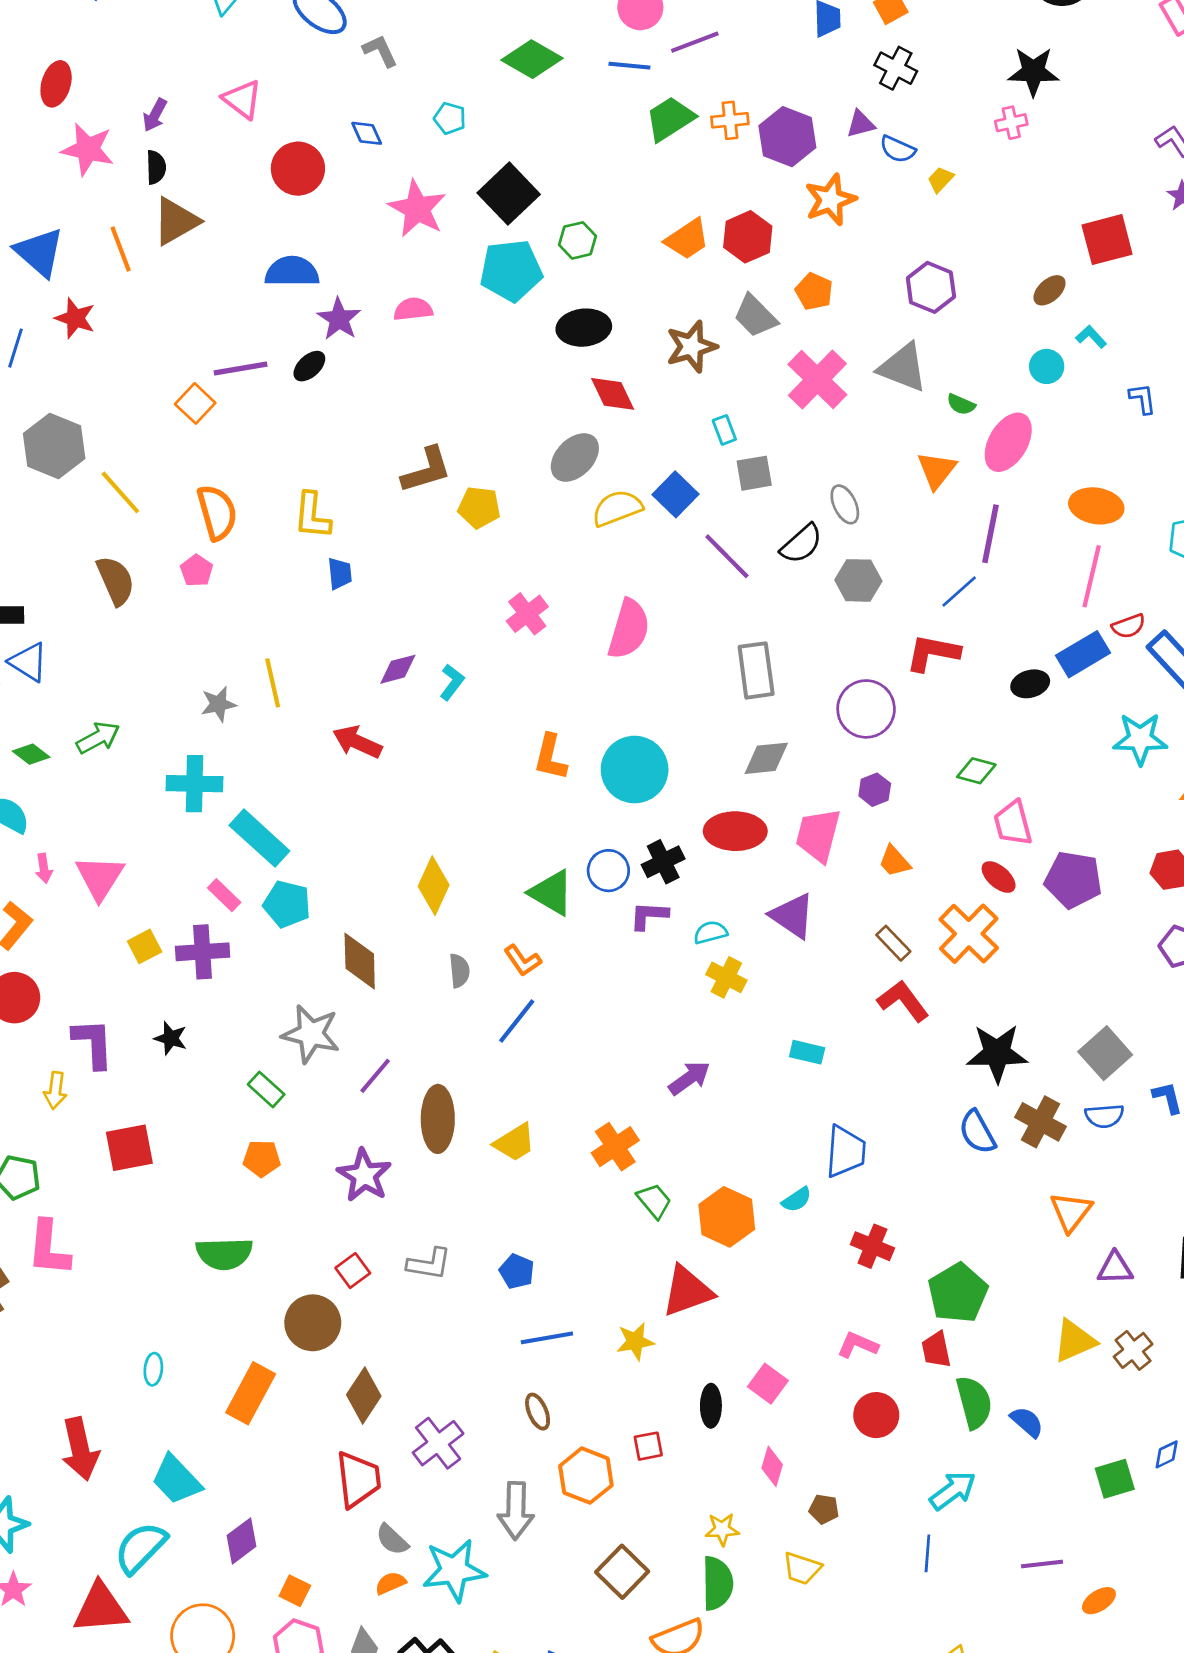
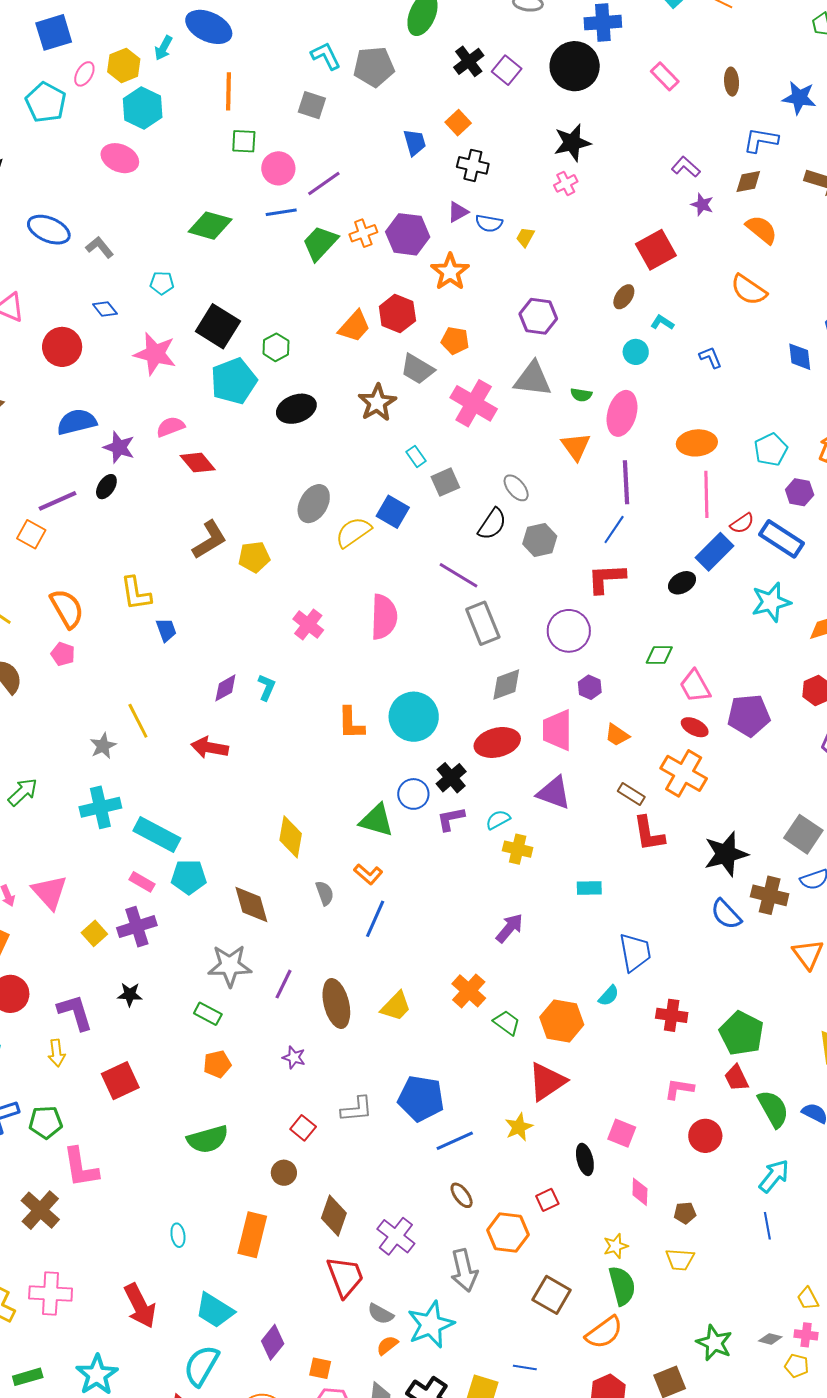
red diamond: (613, 394) -> (198, 463), moved
purple line: (727, 556) -> (459, 575), moved
red L-shape: (903, 1001) -> (649, 834), turned -138
purple star: (364, 1175) -> (294, 1057), size x0.6
blue pentagon: (517, 1271) -> (421, 1098), size x1.8
brown circle: (313, 1323) -> (284, 1173), size x0.6

